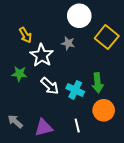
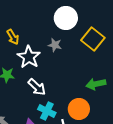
green arrow: (98, 83) -> (96, 84), moved, turned 84
cyan cross: (75, 90) -> (47, 111), moved
orange circle: (104, 110) -> (79, 109), moved

